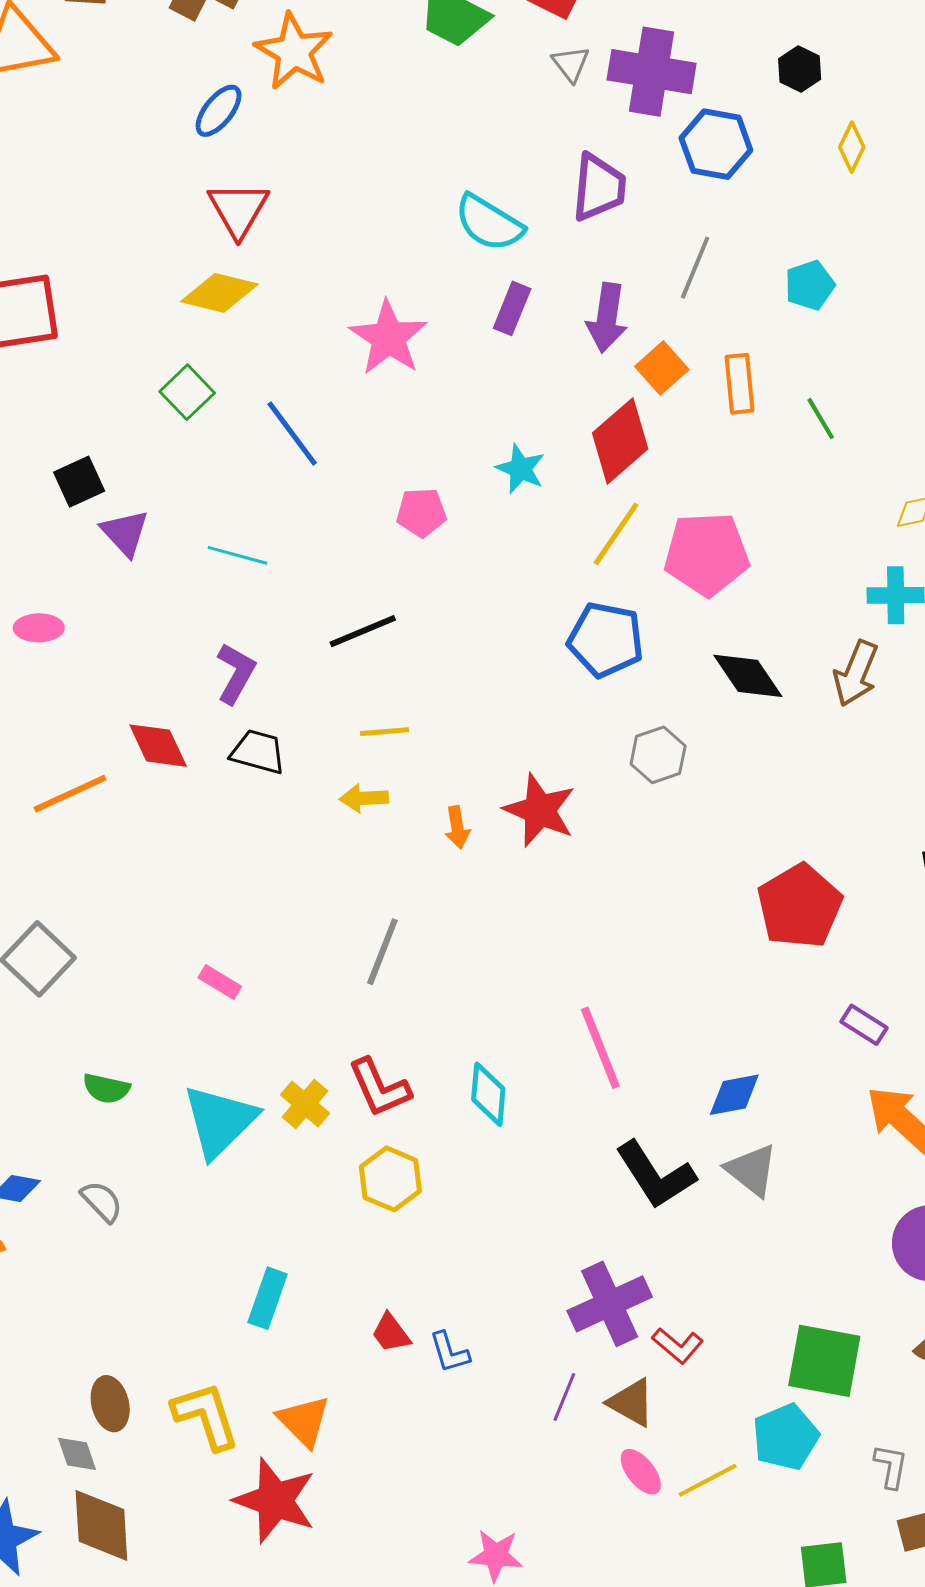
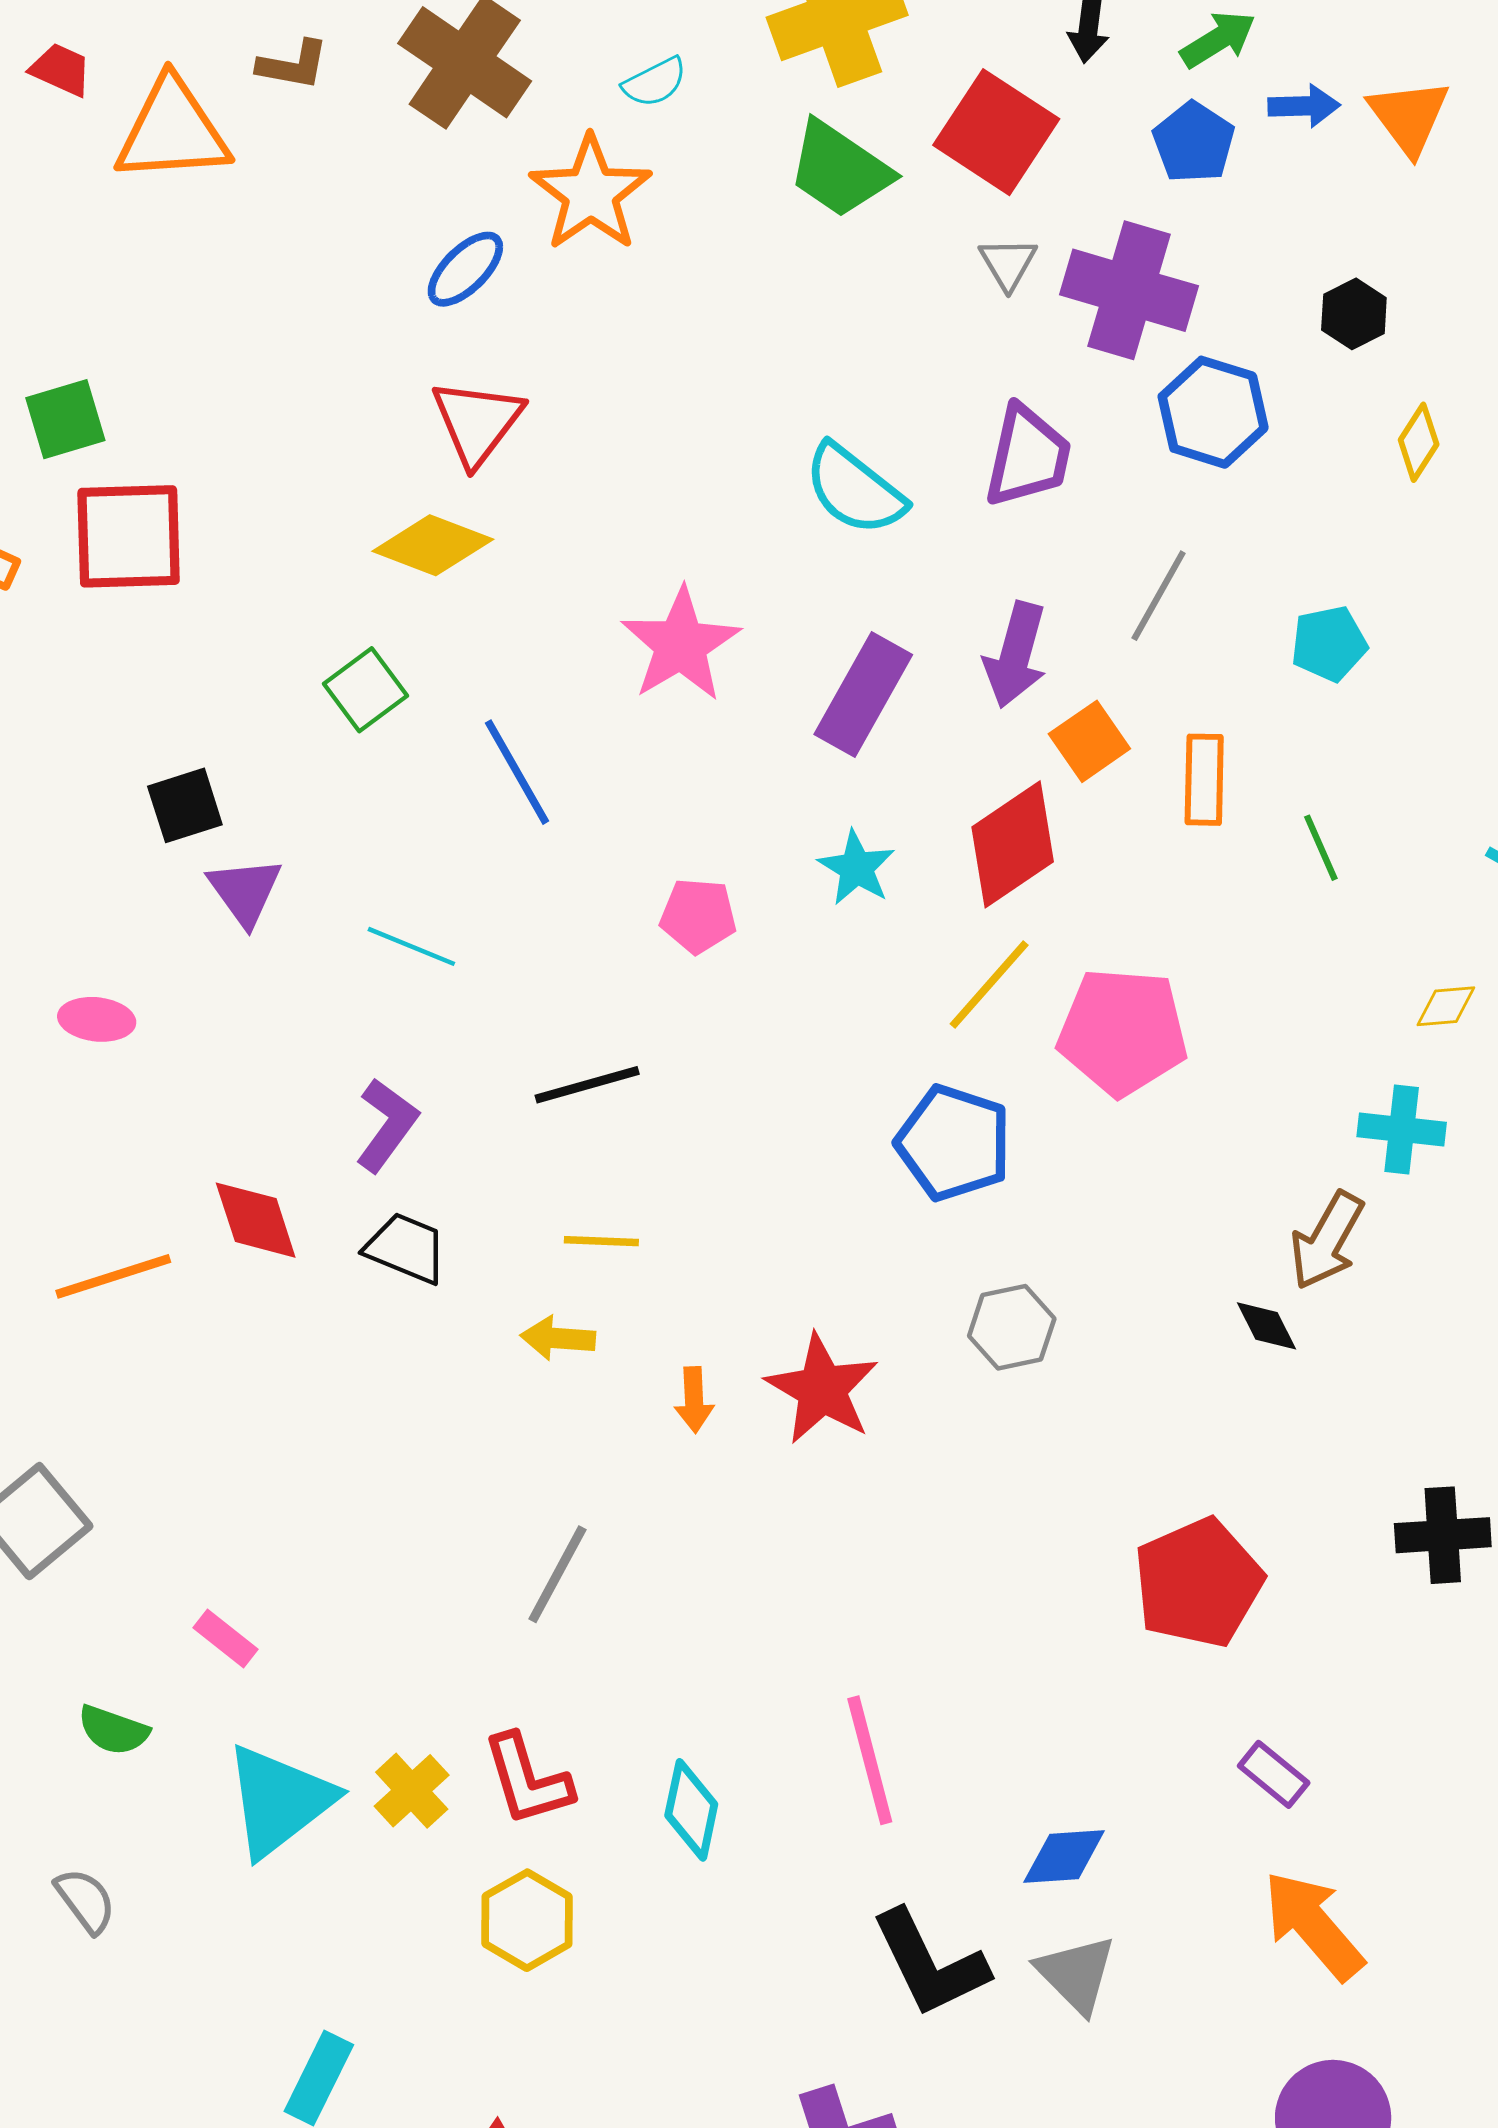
purple rectangle: (512, 308) -> (863, 694), moved, size x1.5
black diamond: (748, 676) -> (1267, 1326), moved, size x0.6
pink rectangle: (220, 982) -> (225, 1639), moved

